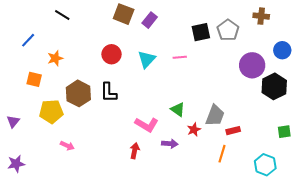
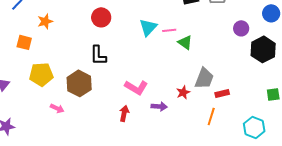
pink line: (180, 57) -> (169, 30), moved
cyan triangle: (147, 59) -> (148, 27), moved
purple circle: (252, 65) -> (241, 28), size x0.6
brown hexagon: (78, 93) -> (79, 83), moved
green triangle: (178, 109) -> (185, 42), moved

